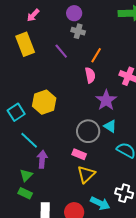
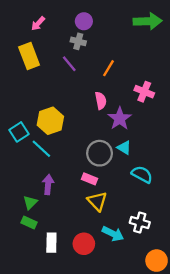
gray cross: (78, 31) -> (78, 41), moved
pink semicircle: (90, 75) -> (101, 101), moved
cyan line: (29, 140) -> (41, 149), moved
yellow triangle: (86, 174) -> (97, 201), turned -30

